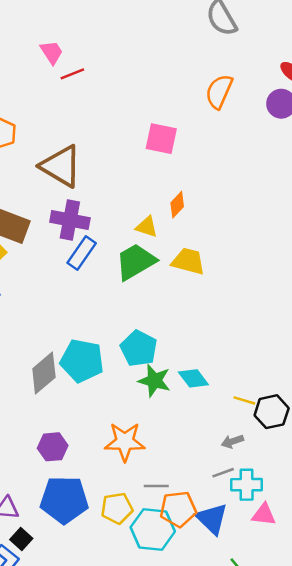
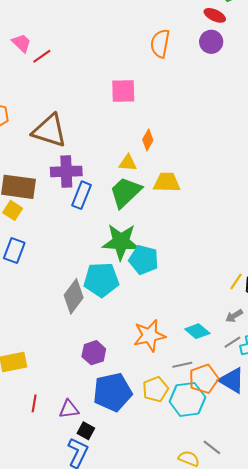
cyan diamond: (193, 378) -> (197, 331), moved
green star: (154, 381) -> (121, 242), moved, size x1.4
yellow line: (244, 400) -> (236, 282), turned -60

